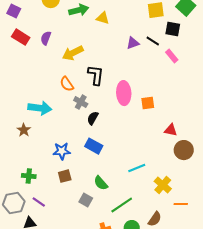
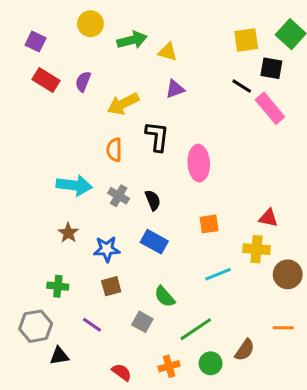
purple triangle: (133, 43) -> (175, 89), moved
pink rectangle: (172, 56) -> (270, 108), size x1.5
orange semicircle: (67, 84) -> (114, 150), turned 35
gray cross: (81, 102) -> (119, 196), moved
orange square: (148, 103) -> (209, 224), moved
black semicircle: (93, 118) -> (153, 200), turned 128
brown star: (24, 130) -> (68, 233), moved
brown circle: (184, 150) -> (288, 274), moved
yellow cross: (163, 185) -> (257, 249), moved, turned -36
purple line: (39, 202) -> (92, 325), moved

